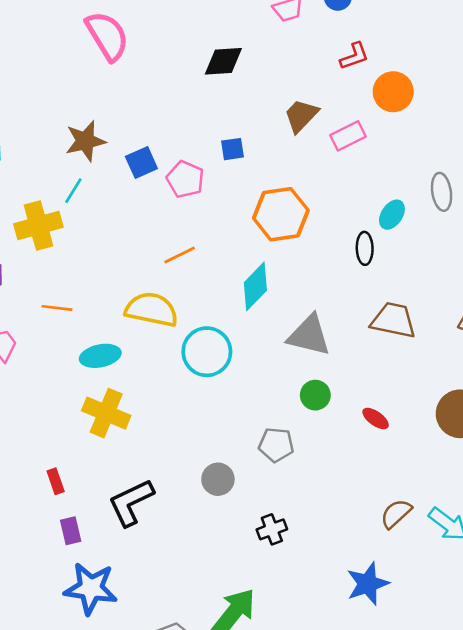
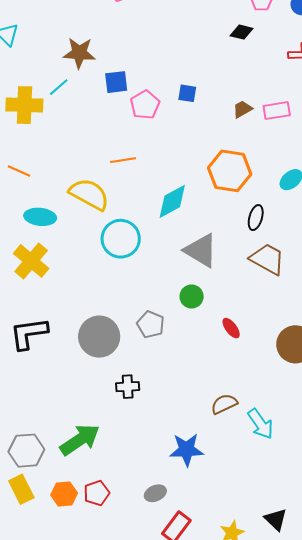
black diamond: (223, 61) -> (242, 32), moved, size x0.7
brown trapezoid: (301, 116) -> (242, 109), moved, size x0.7
orange hexagon: (281, 214) -> (230, 171), moved
black ellipse: (365, 248) -> (256, 218), moved
gray circle: (218, 479) -> (99, 337), size x1.6

